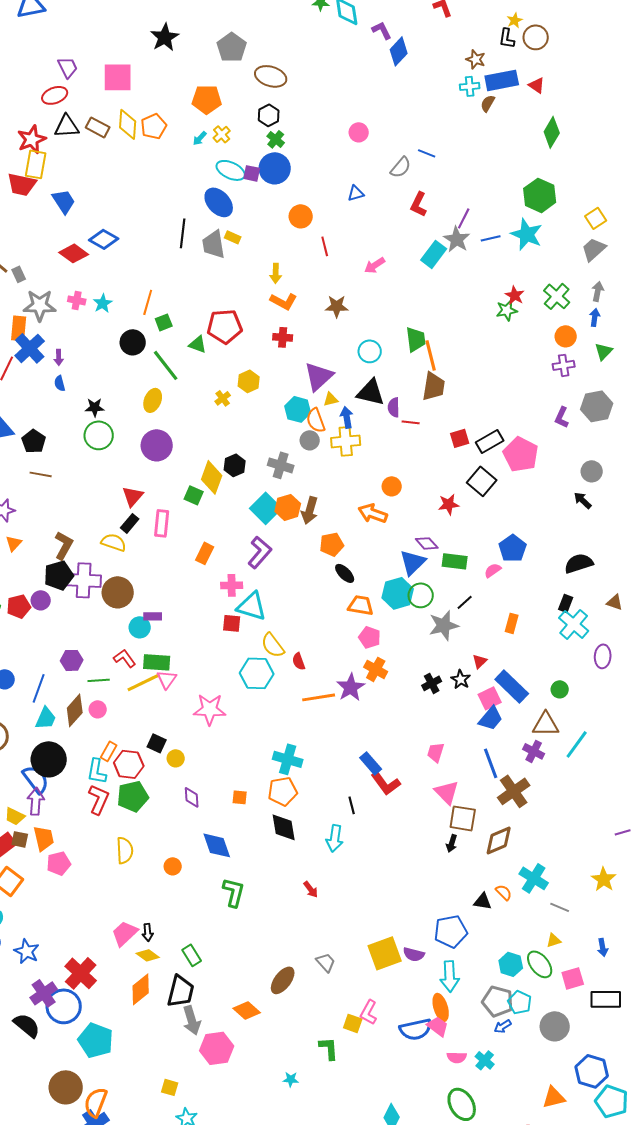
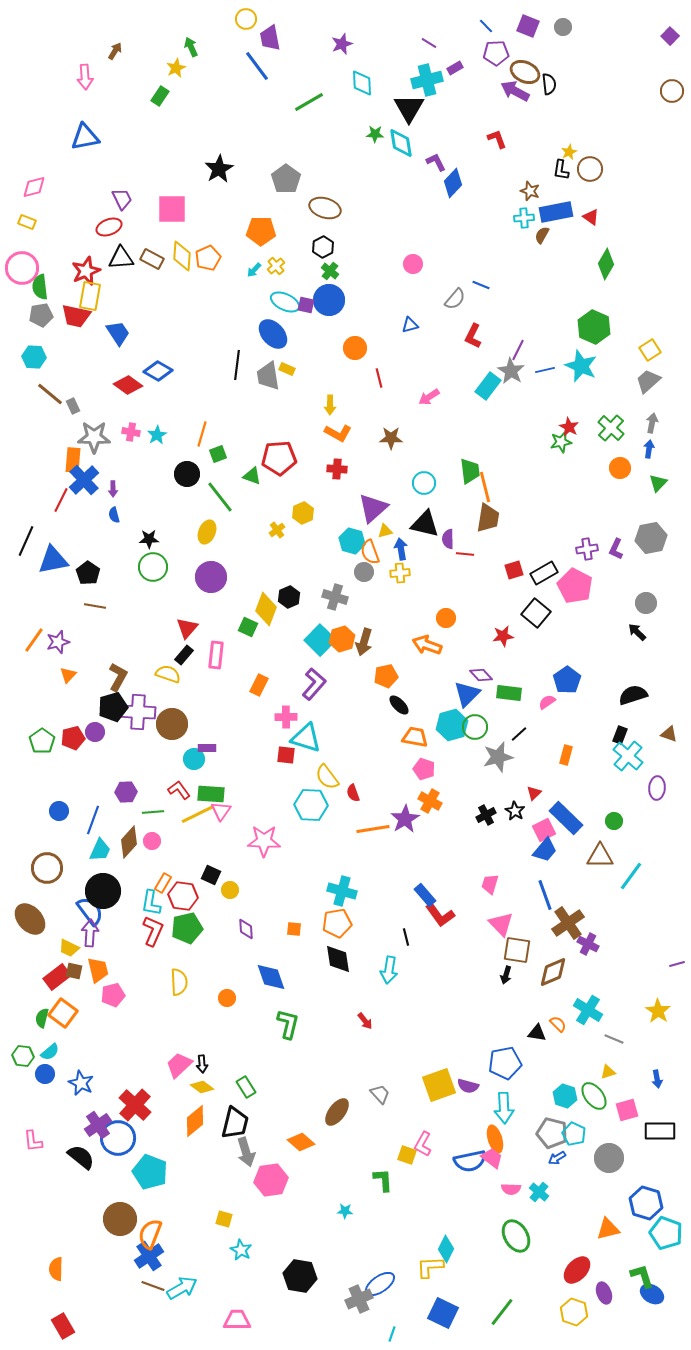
purple cross: (564, 365) -> (587, 549), moved
yellow cross: (346, 441) -> (400, 573), size x0.7
purple cross: (534, 751) -> (588, 944), moved

